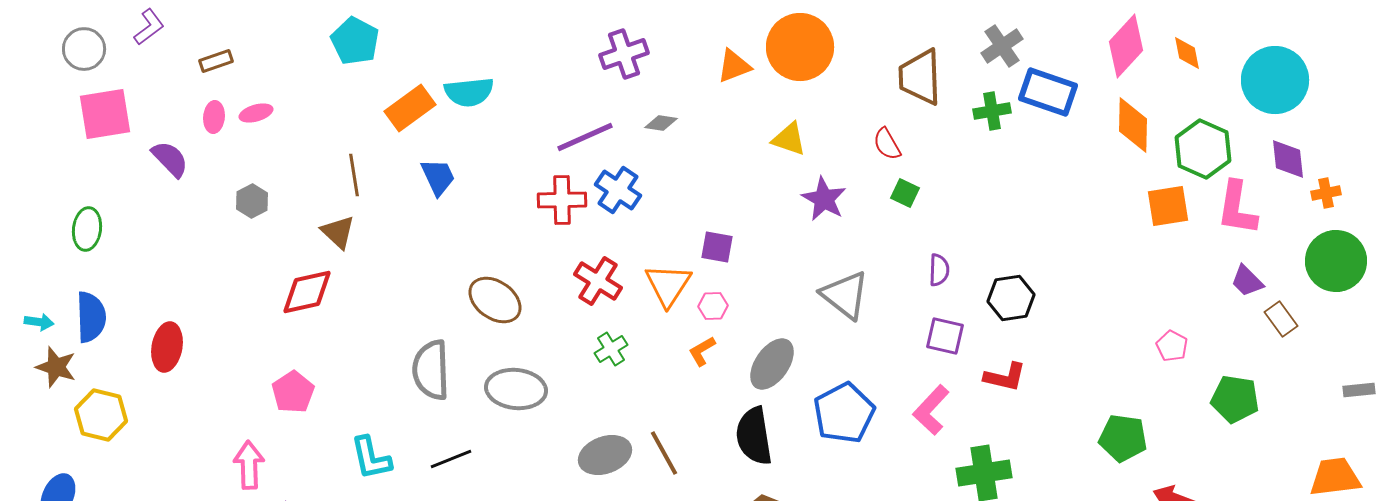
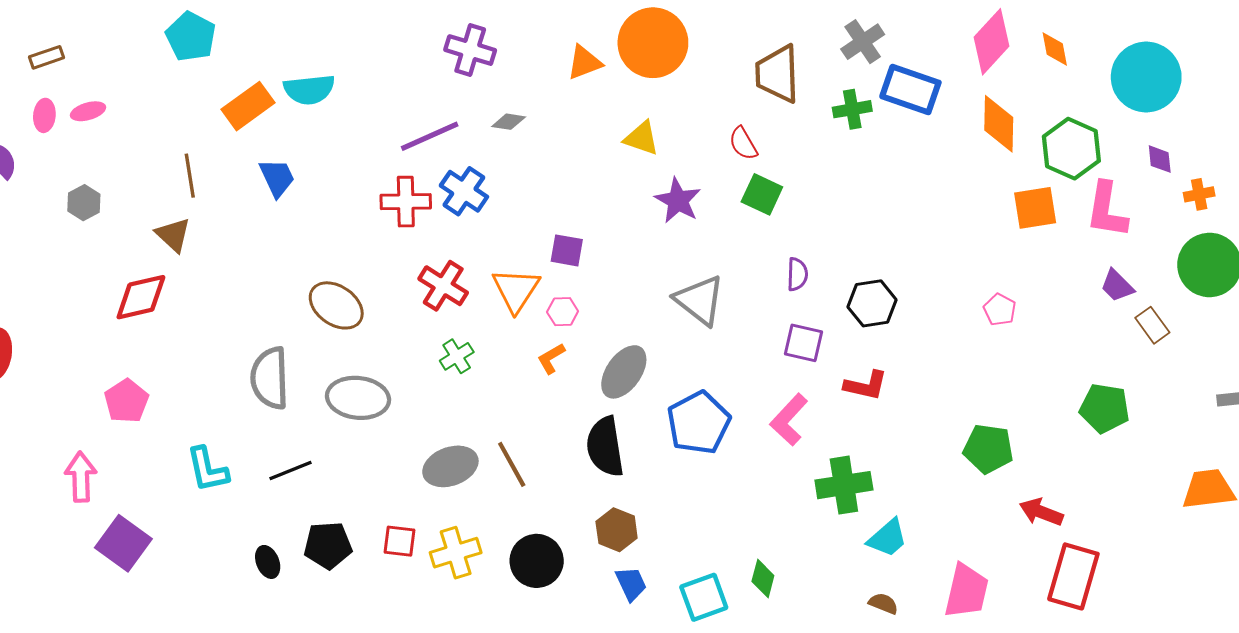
purple cross: (624, 54) -> (470, 50), turned 36
purple diamond: (1288, 159) -> (1160, 159), size x0.7
green square: (905, 193) -> (762, 194), size x1.4
pink pentagon: (1172, 346) -> (1000, 310), moved

